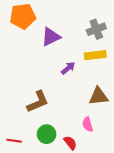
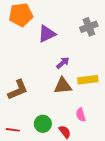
yellow rectangle: (95, 55) -> (88, 80), moved
brown triangle: (98, 96) -> (63, 86), moved
brown L-shape: (38, 102) -> (18, 90), moved

